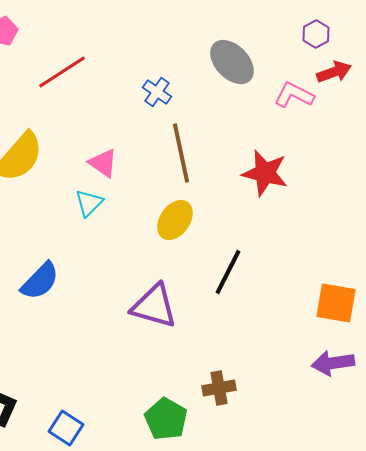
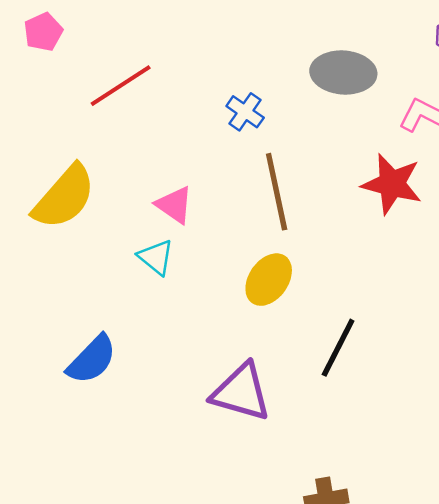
gray ellipse: (232, 62) -> (343, 72), turned -42
red star: (265, 173) -> (392, 184), moved
cyan triangle: (89, 203) -> (156, 257), turned -36

